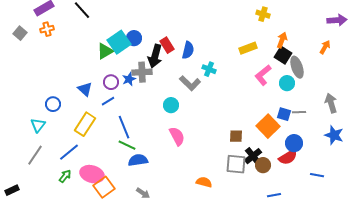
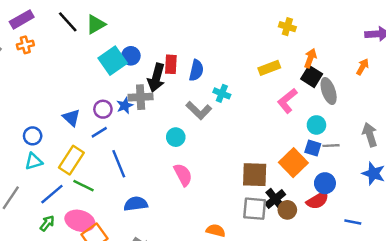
red rectangle: (167, 45) -> (171, 64), turned 35
green triangle: (105, 51) -> (96, 24), moved
cyan circle: (287, 83) -> (316, 125), moved
cyan triangle: (38, 125) -> (34, 161), moved, turned 35
brown square: (236, 136) -> (255, 175), size x1.6
green line: (127, 145) -> (84, 186), moved

